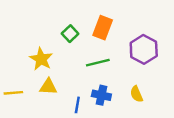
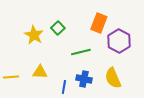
orange rectangle: (103, 28) -> (99, 23), moved
yellow star: (41, 59) -> (34, 35), moved
yellow semicircle: (136, 94) -> (113, 78), size x1.5

